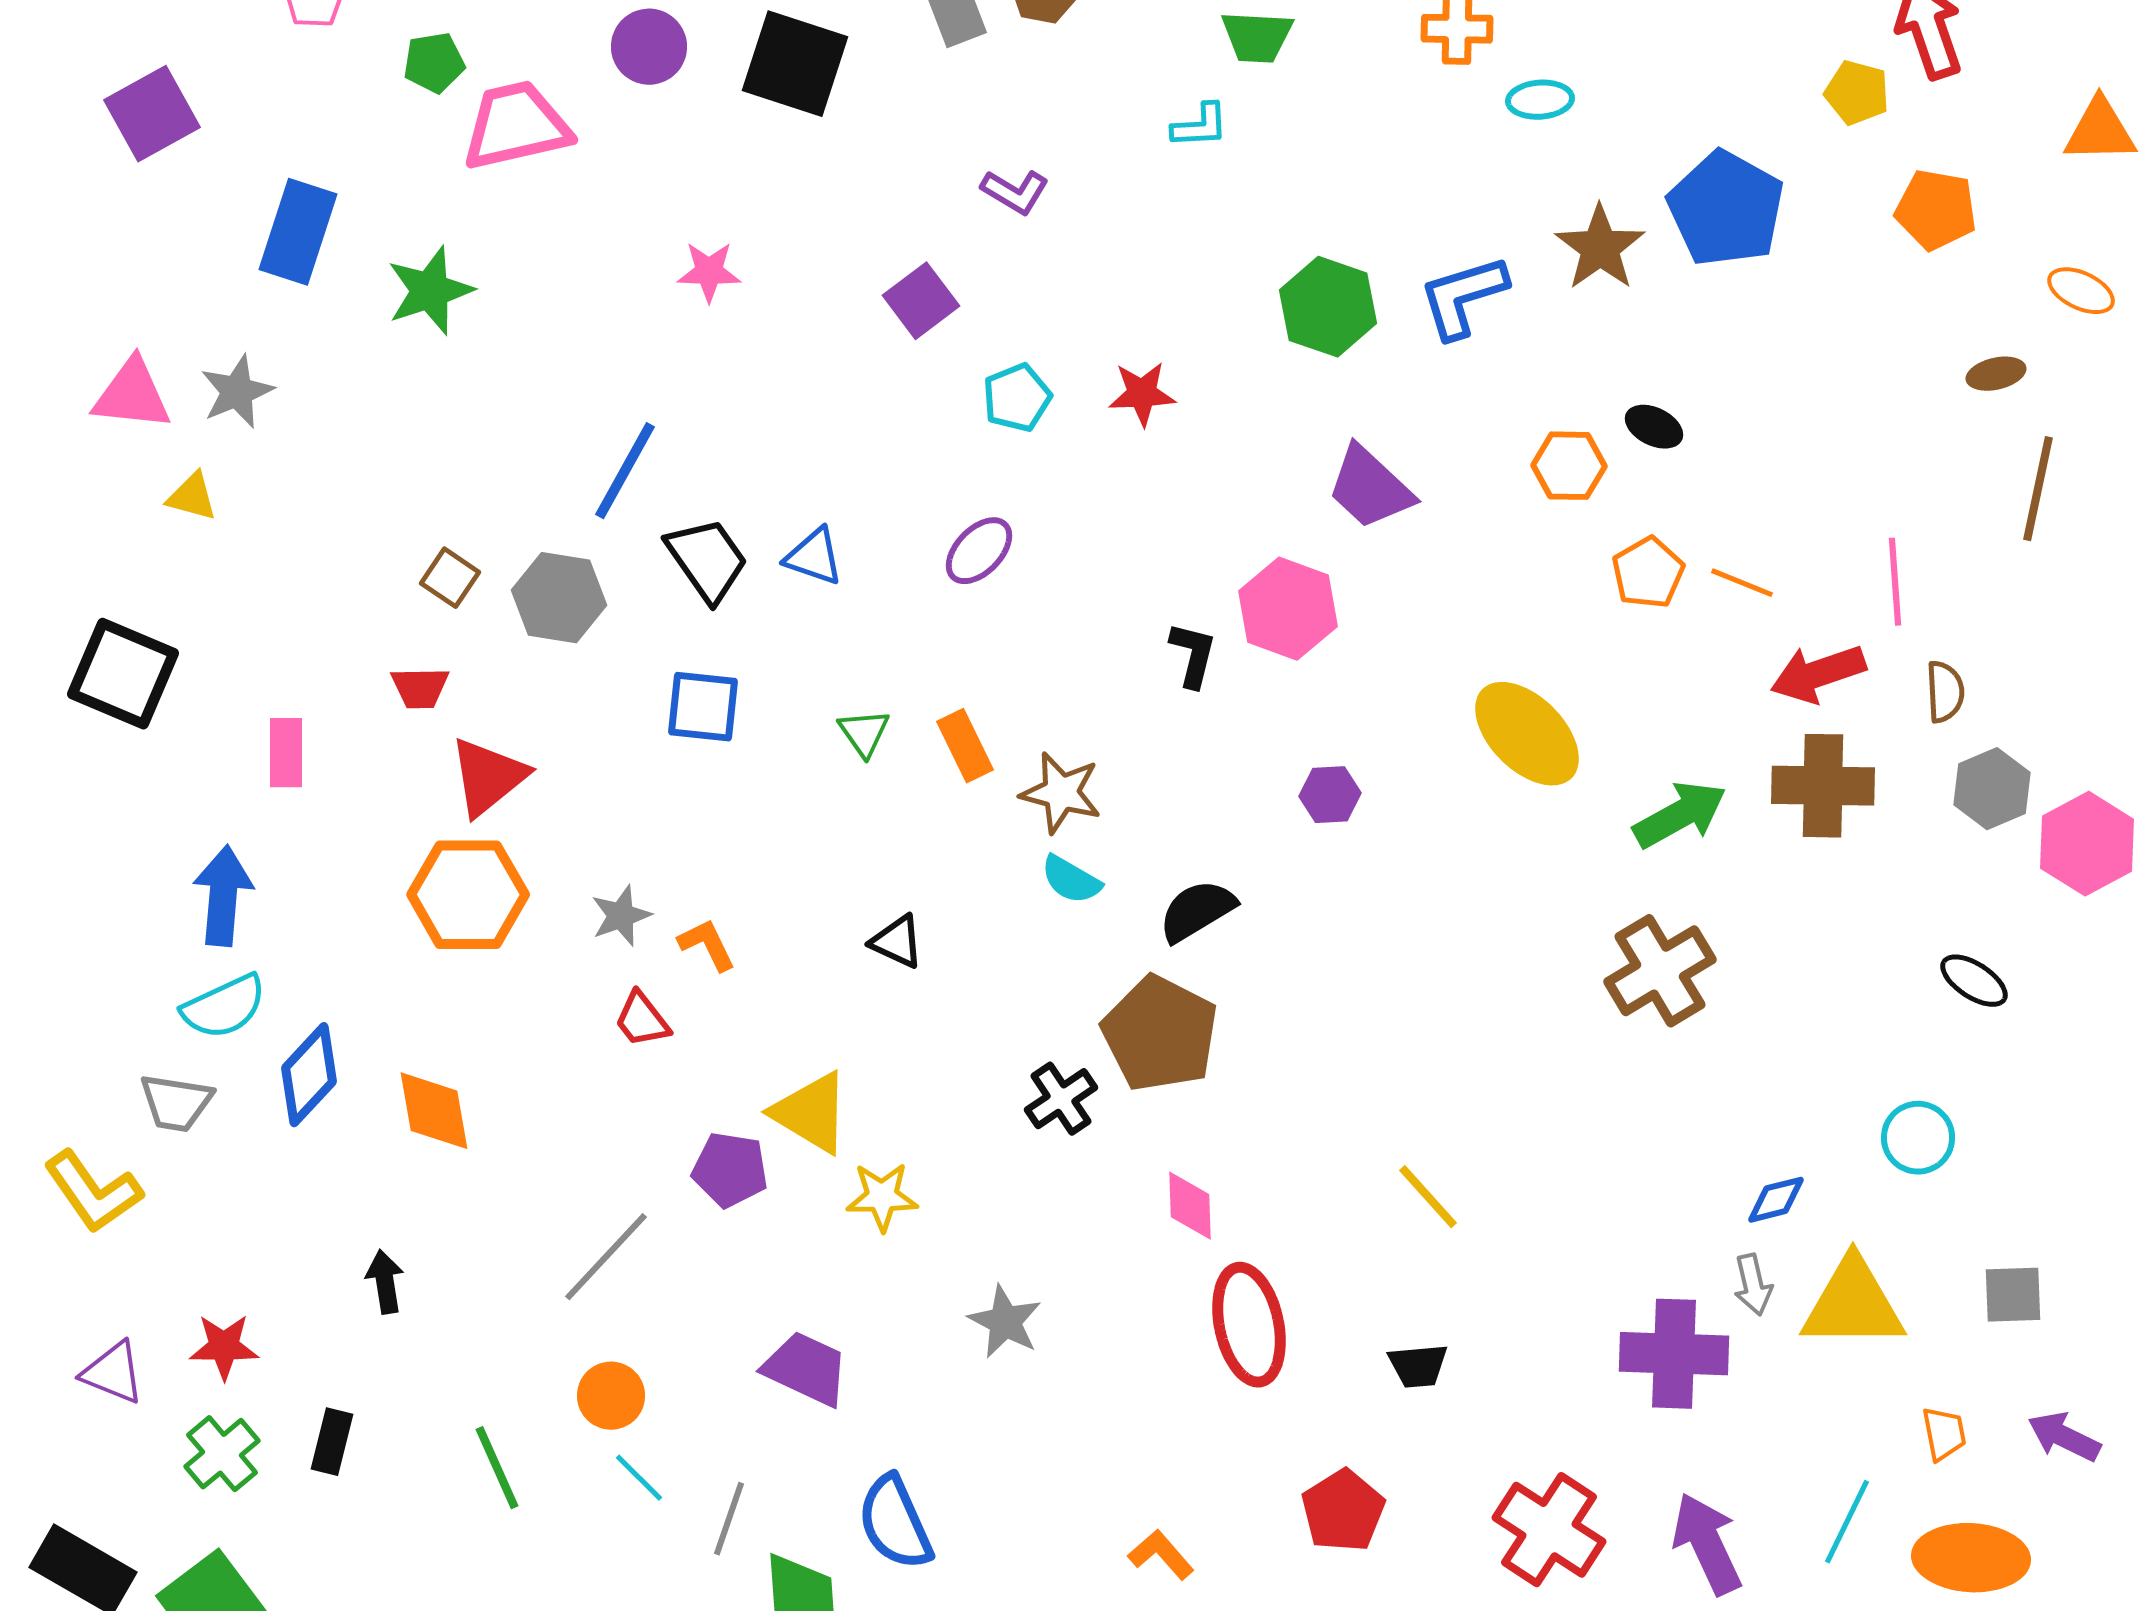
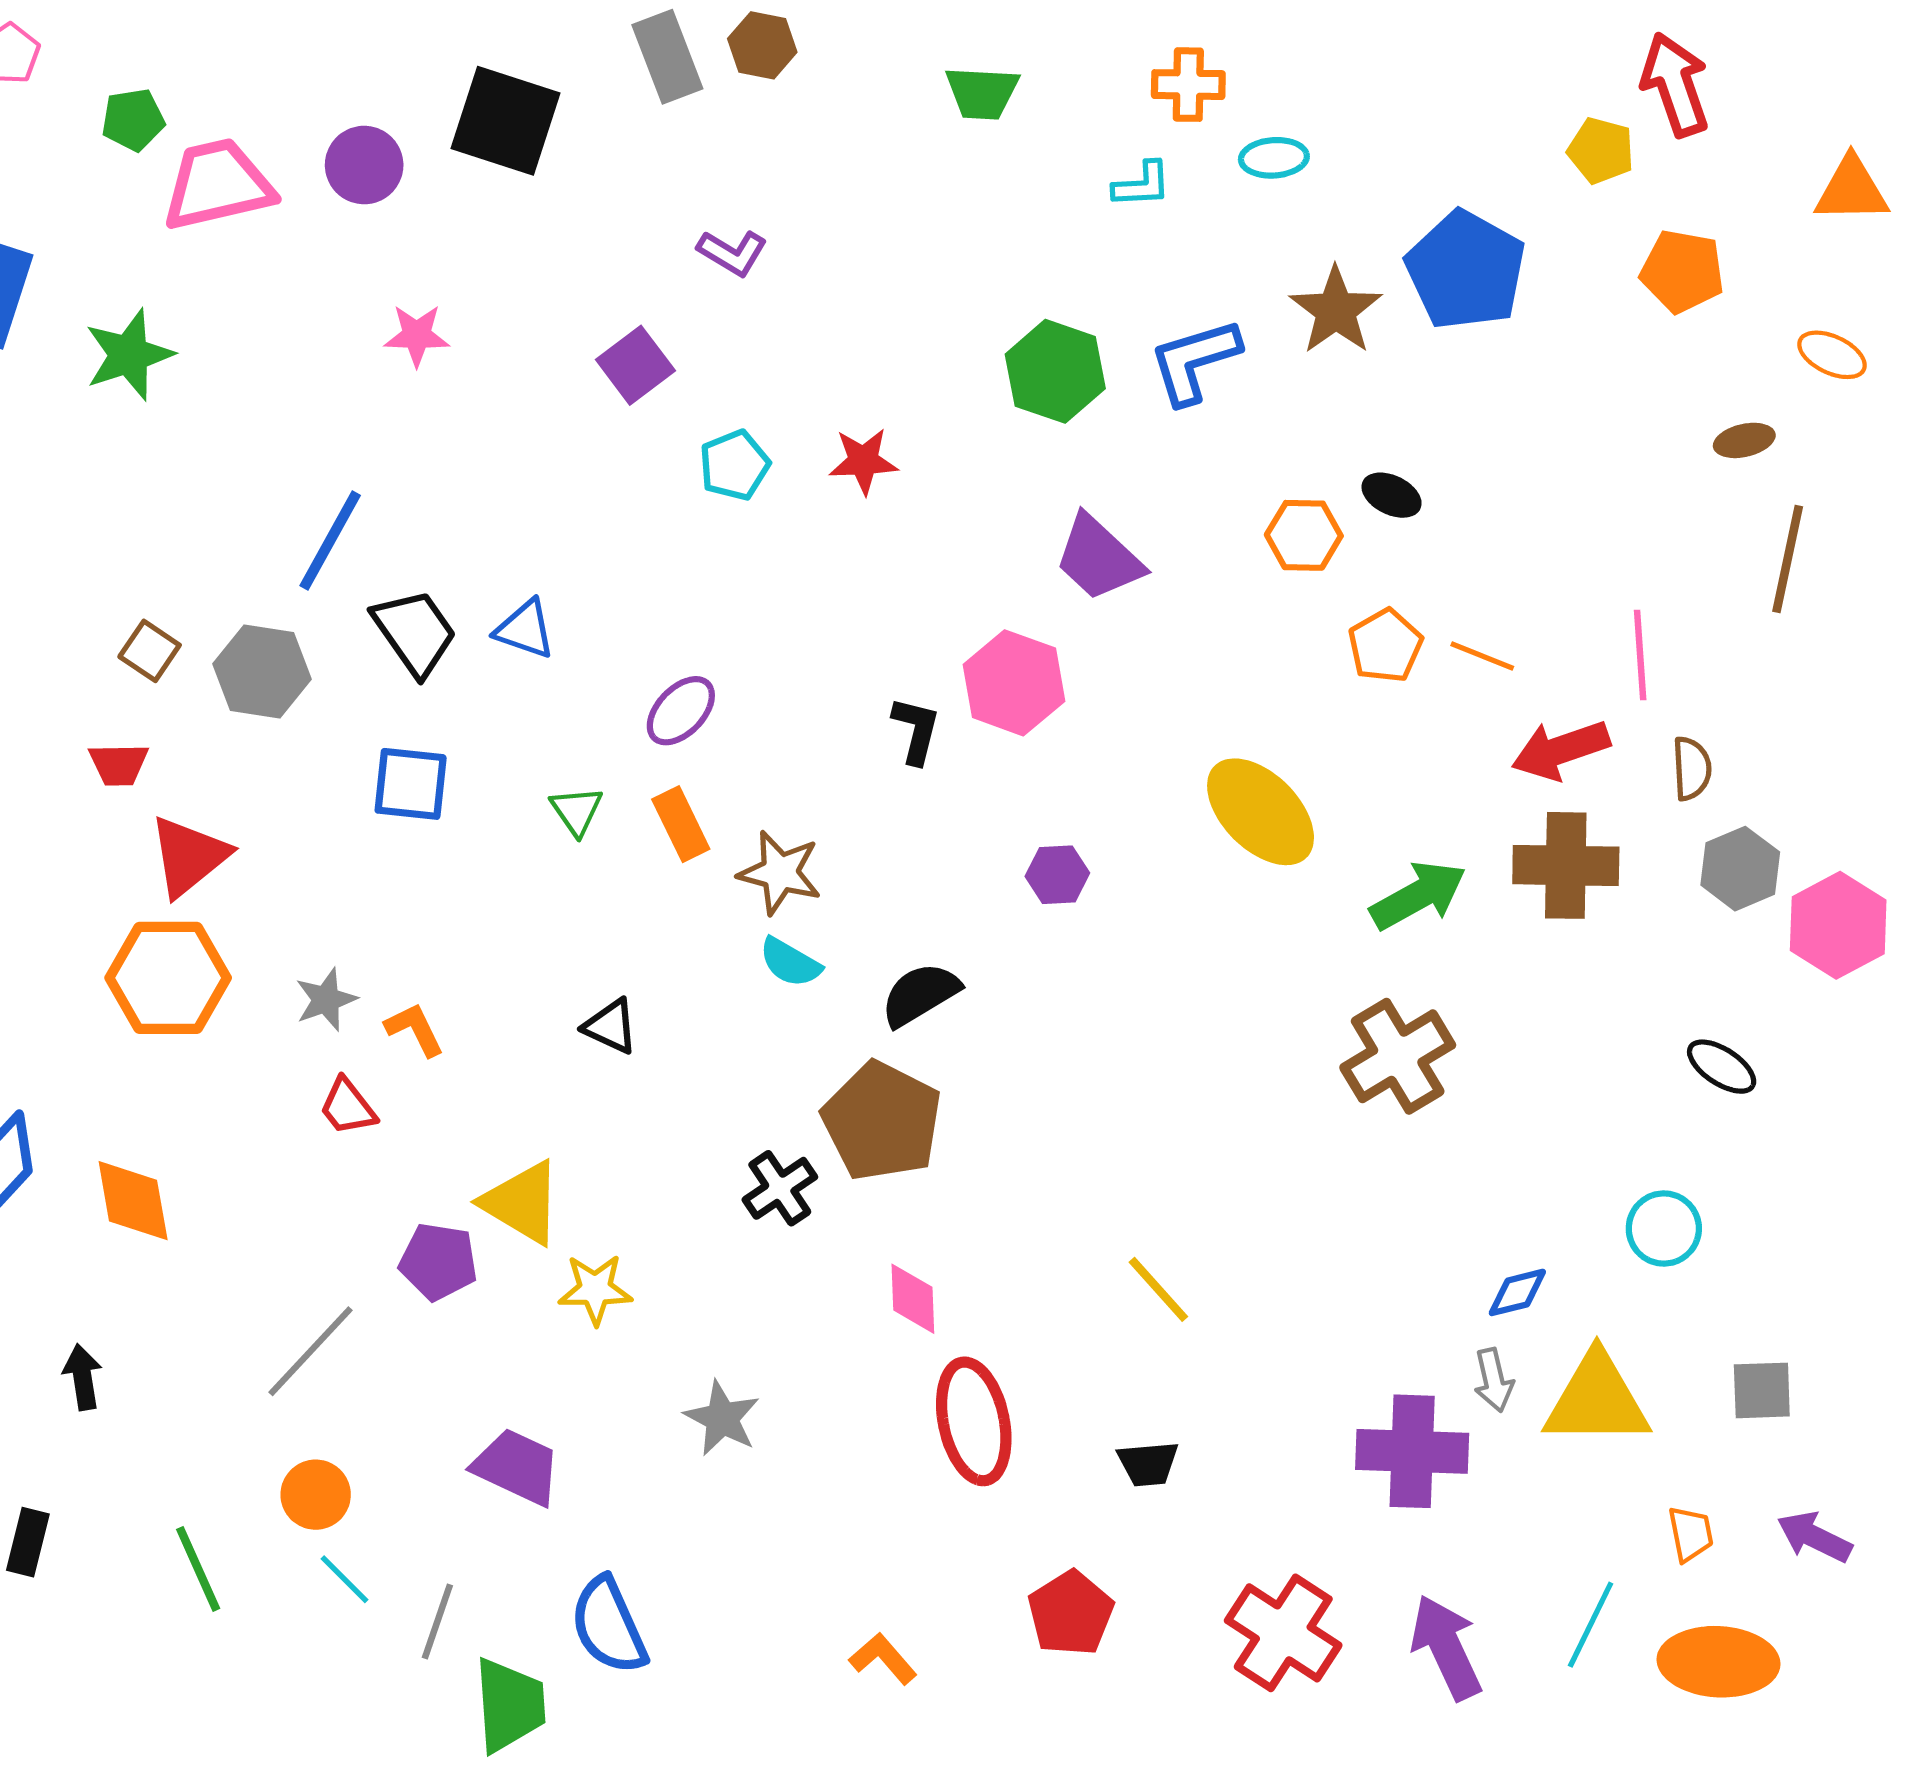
purple circle: (649, 47) -> (364, 165), moved
cyan L-shape: (1200, 126) -> (1142, 185), moved
purple ellipse: (979, 551) -> (681, 711), moved

